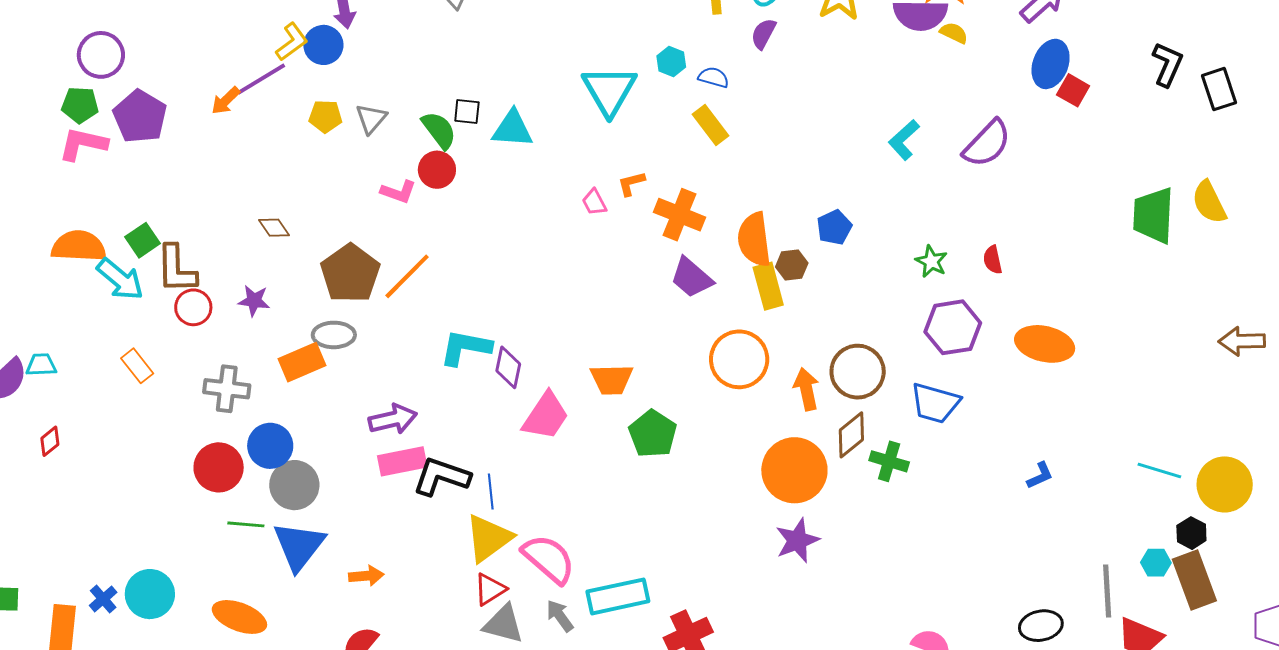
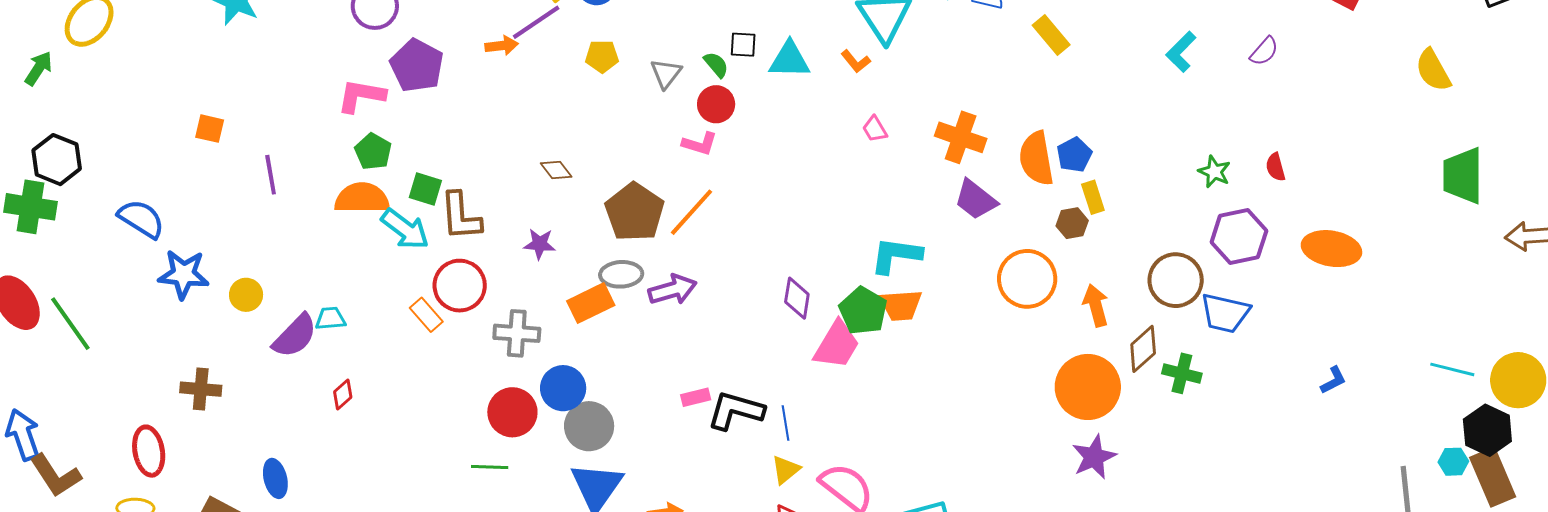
orange arrow: (226, 101) -> (502, 46), turned -140
green pentagon: (80, 105) -> (373, 152), moved, turned 30
gray triangle: (371, 119) -> (666, 73), moved
yellow rectangle: (711, 125) -> (1051, 35), moved
green semicircle: (439, 130) -> (716, 65), size x0.7
purple semicircle: (987, 144) -> (1264, 51), size x0.6
orange L-shape: (631, 183) -> (856, 61), moved, turned -112
pink L-shape: (398, 192) -> (700, 144), moved
yellow semicircle: (1209, 202) -> (1433, 70), moved
green trapezoid: (1153, 215) -> (1463, 176), moved
blue pentagon: (834, 227) -> (1074, 155), moved
green square: (142, 240) -> (425, 189), turned -36
brown hexagon: (792, 265) -> (1072, 223), moved
yellow rectangle: (768, 286) -> (1093, 197), moved, size x0.7
red circle: (193, 307) -> (460, 286), moved, size x1.4
cyan L-shape: (465, 348) -> (896, 255), moved
brown circle: (858, 372) -> (1176, 280), moved
purple arrow: (393, 419) -> (673, 290), moved
green pentagon: (653, 434) -> (863, 311), moved
pink rectangle: (402, 461) -> (696, 397), size x0.6
green line: (246, 524) -> (490, 467), moved
black hexagon: (1191, 533) -> (1487, 430), size x1.6
yellow triangle: (489, 538) -> (786, 470), size x0.6

